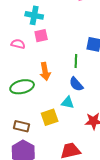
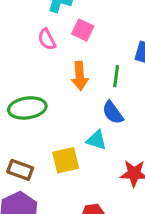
pink square: (41, 36) -> (83, 30), moved, turned 32
pink semicircle: (18, 44) -> (47, 39), moved, turned -136
orange arrow: (45, 71) -> (80, 76), moved

